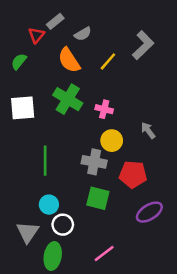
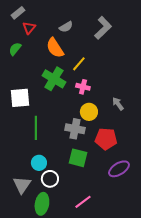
gray rectangle: (55, 21) -> (18, 13), moved
gray L-shape: (143, 45) -> (103, 28), moved
yellow line: (108, 61) -> (79, 64), moved
white square: (23, 108) -> (20, 98), moved

